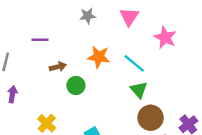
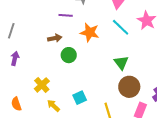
purple line: (40, 40) -> (66, 15), moved
cyan line: (134, 63) -> (121, 27), moved

